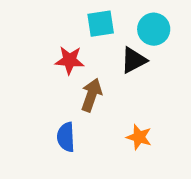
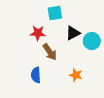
cyan circle: (154, 29) -> (92, 41), moved
brown arrow: (91, 95) -> (50, 52), turned 126

